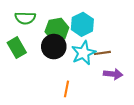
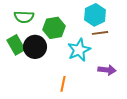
cyan hexagon: (82, 24) -> (95, 15), moved
black circle: (54, 47) -> (35, 47), moved
brown line: (102, 53) -> (100, 33), moved

